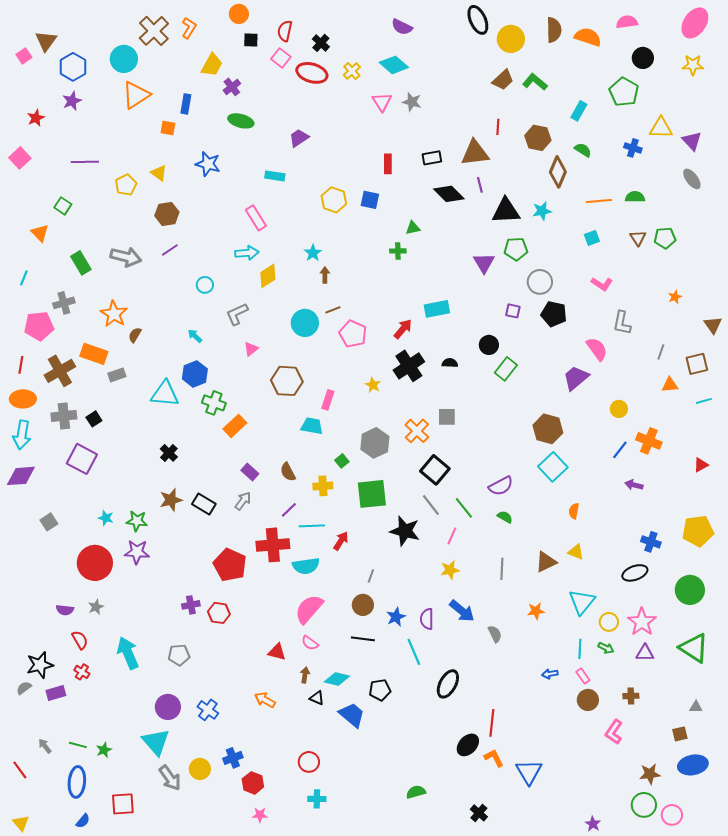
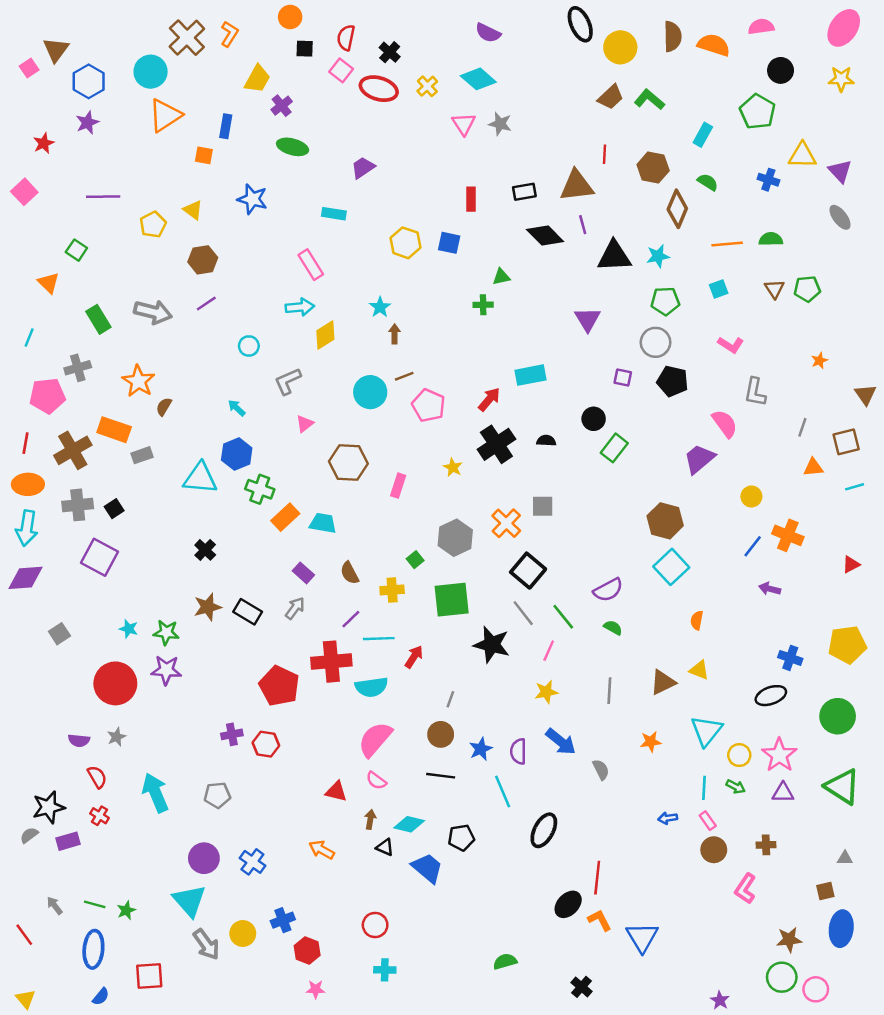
green pentagon: (516, 249) -> (665, 301), moved
cyan trapezoid: (312, 426) -> (323, 523), moved
blue ellipse: (693, 765) -> (841, 929), turned -72

